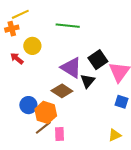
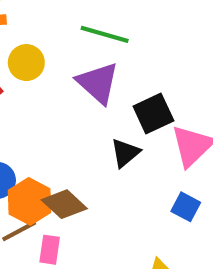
purple triangle: (71, 68) -> (98, 83), moved
brown diamond: (62, 91) -> (64, 204), moved

